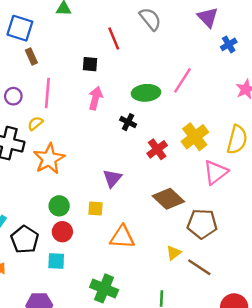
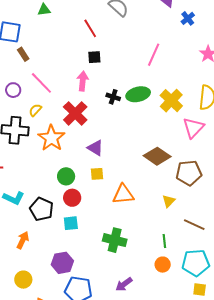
black square: (90, 64) -> (94, 57), moved
pink line: (47, 93) -> (41, 83), turned -40
green ellipse: (146, 93) -> (138, 94), moved
red cross: (157, 149) -> (75, 113), moved, size x1.4
purple triangle: (112, 178) -> (95, 148), moved, turned -30
brown line: (199, 267) -> (194, 225), moved

